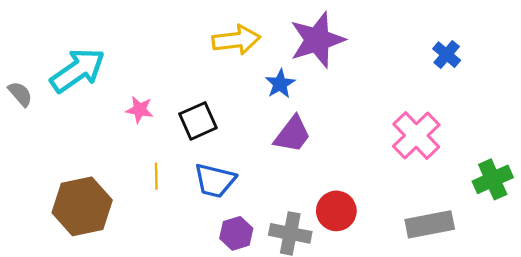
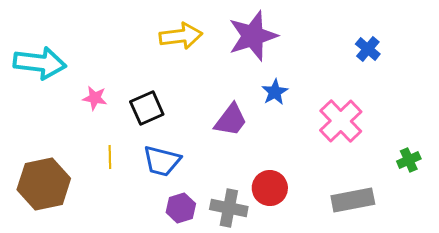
cyan arrow: (78, 70) -> (40, 63), turned 42
blue star: (280, 84) -> (275, 92), moved
green cross: (493, 179) -> (409, 160), size x0.7

